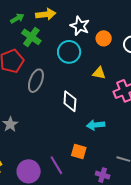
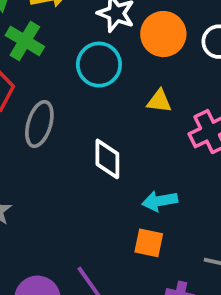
orange circle: (104, 38) -> (163, 34), size x1.5
orange square: (79, 151) -> (149, 243), moved

